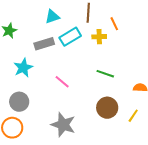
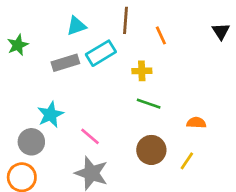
yellow cross: (99, 37) -> (142, 71), moved
cyan star: (23, 68) -> (50, 115), moved
pink line: (62, 82) -> (90, 136), moved

